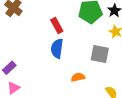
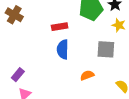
red rectangle: (57, 25) -> (60, 27), turned -63

